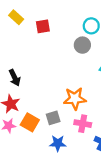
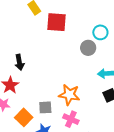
red square: (43, 26) -> (56, 22), size x1.5
orange square: (30, 122) -> (24, 117), moved

